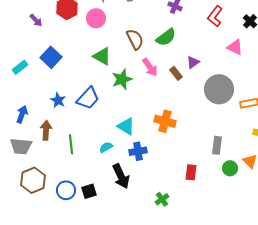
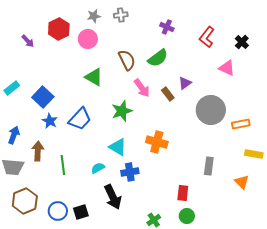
blue square: (51, 57) -> (43, 97), moved
green star: (122, 79) -> (122, 111), moved
green circle: (230, 168) -> (187, 216), moved

